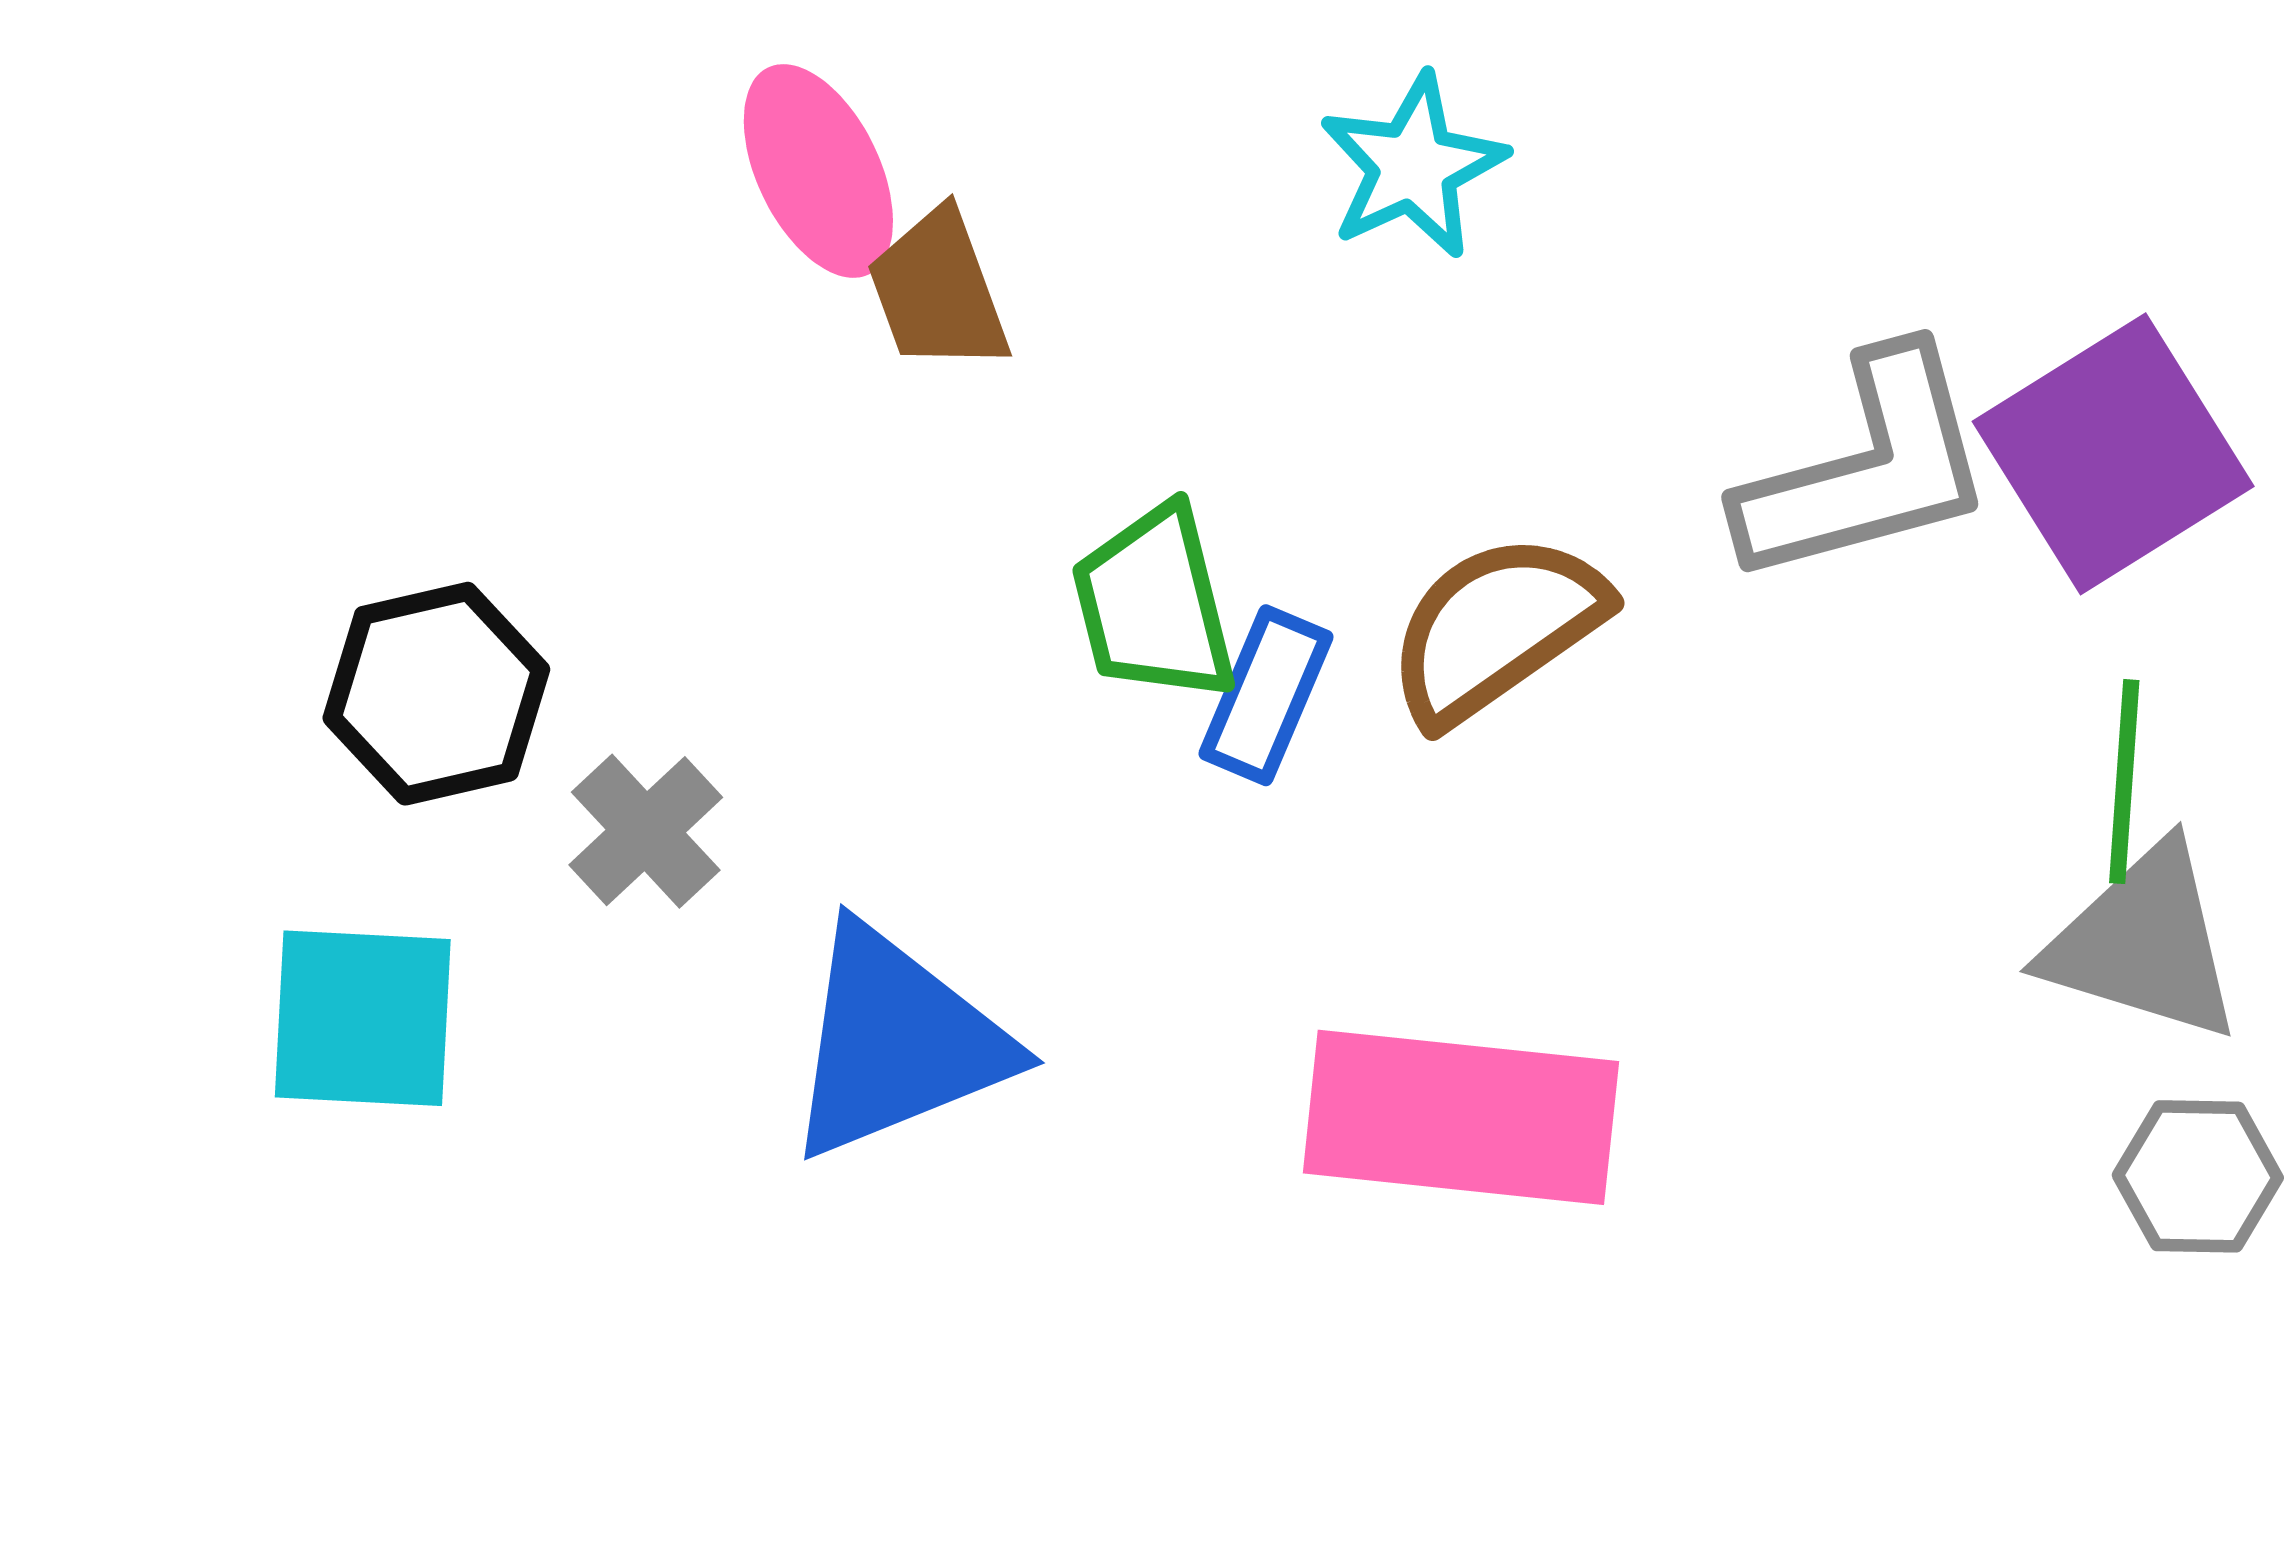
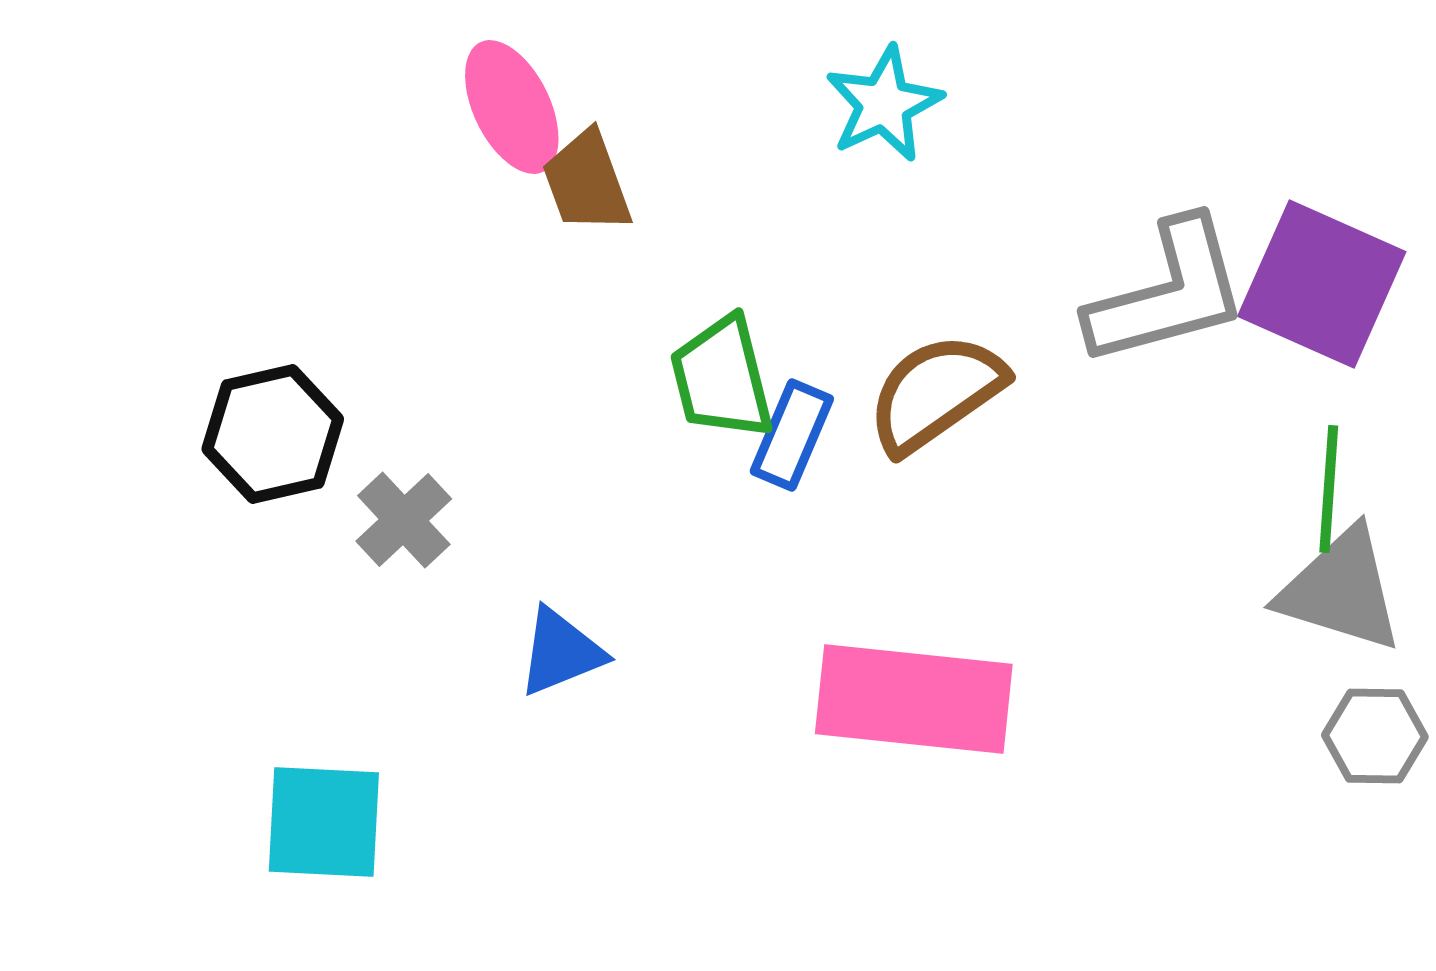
purple square: (2113, 454) -> (1322, 284), turned -34
cyan square: (363, 1018) -> (324, 822), moved
blue triangle: (897, 1042) -> (561, 652), size x0.6

